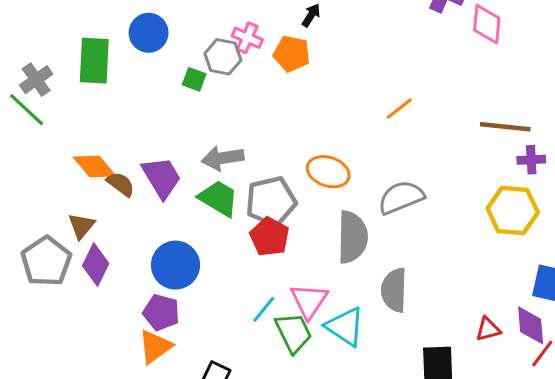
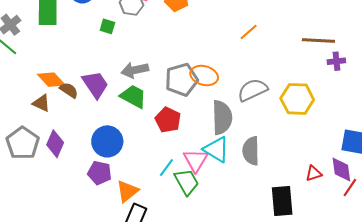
green square: (194, 79) -> (107, 26), moved
gray pentagon: (271, 201) -> (181, 80), moved
yellow hexagon: (513, 210) -> (297, 99), moved
brown triangle: (81, 226) -> (41, 103), moved, turned -42
cyan triangle: (345, 327) -> (216, 150), moved
orange triangle: (155, 347) -> (127, 191), moved

